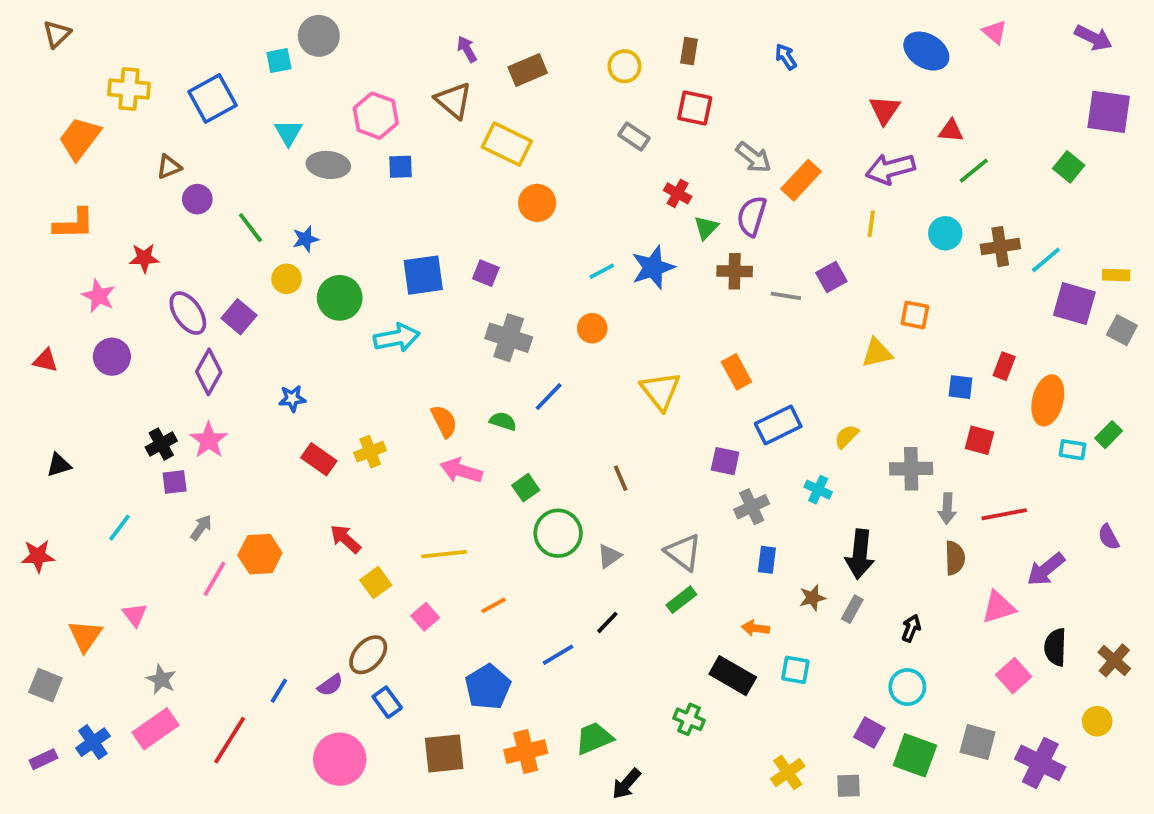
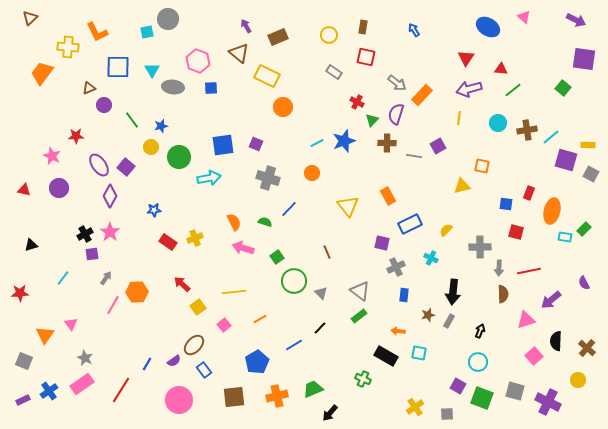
blue square: (213, 99) -> (118, 67), moved, turned 30
orange L-shape: (74, 224) -> (97, 32), moved, turned 65
gray triangle: (609, 556) -> (321, 293), turned -40

